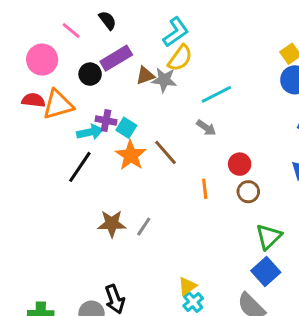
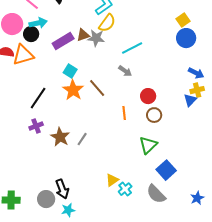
purple rectangle: (116, 58) -> (63, 41), moved
black circle: (90, 74) -> (31, 34), moved
purple cross: (106, 121) -> (36, 126), moved, turned -32
cyan arrow: (90, 132) -> (38, 23), moved
brown star: (112, 224) -> (60, 137), turned 30
green triangle: (269, 237) -> (148, 145), moved
cyan cross: (193, 302) -> (125, 189), moved

